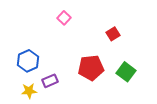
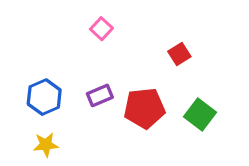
purple rectangle: (50, 81) -> (100, 95), moved

